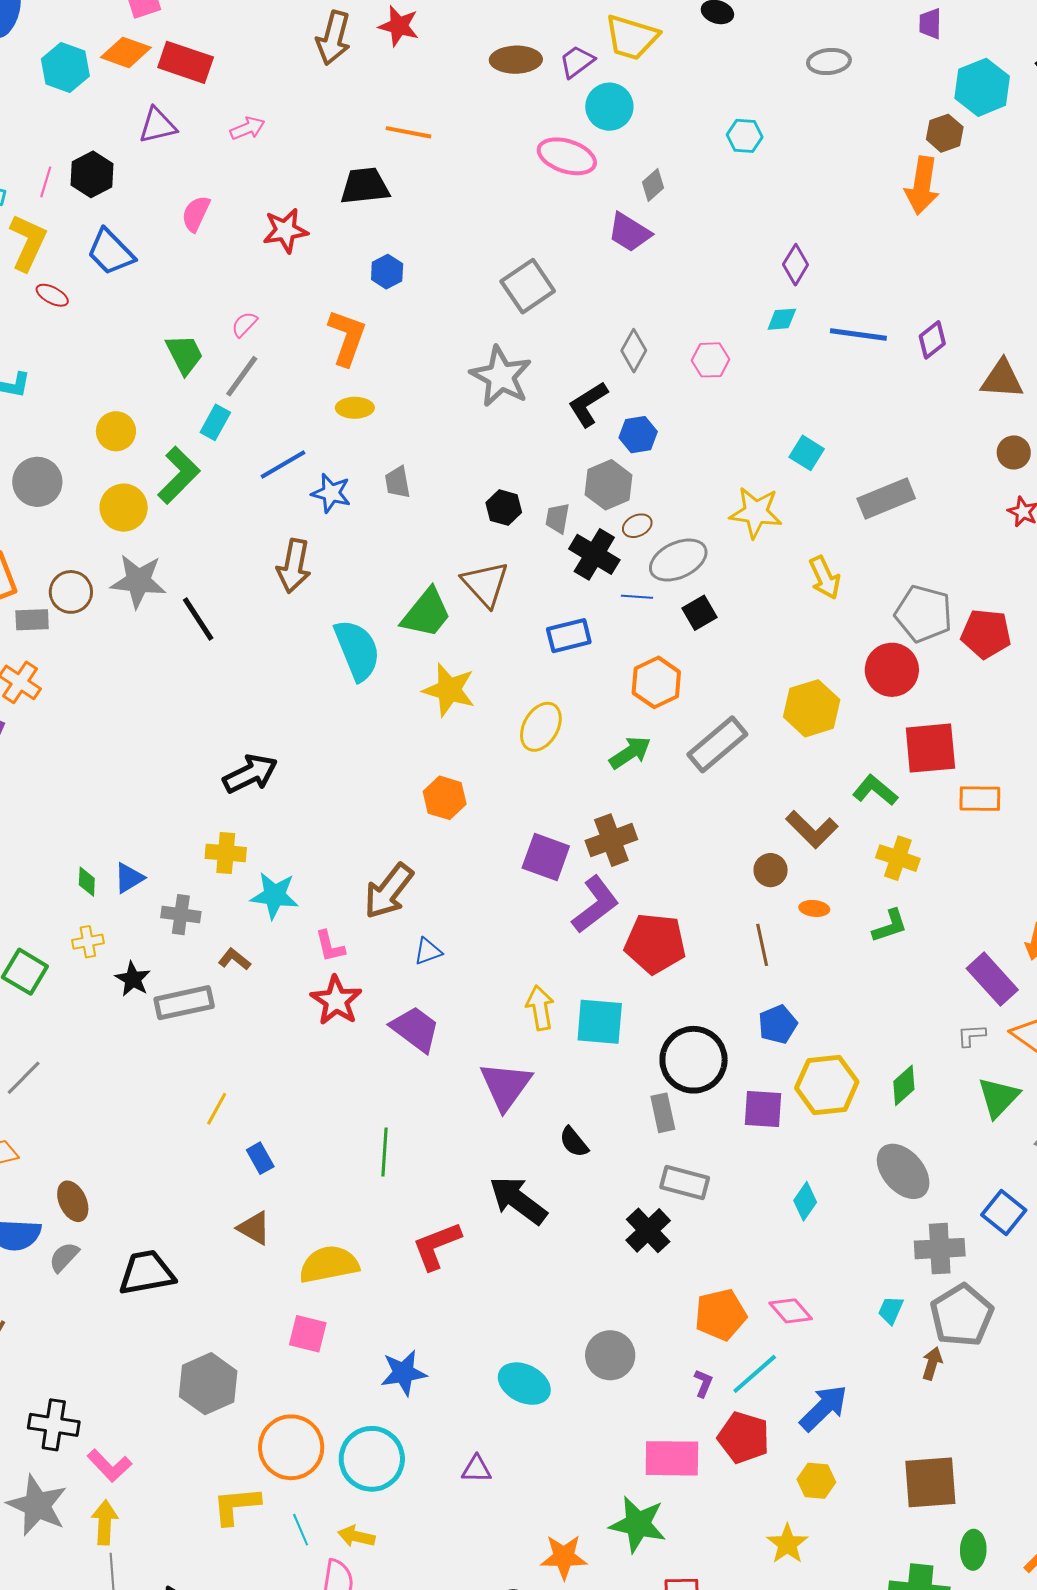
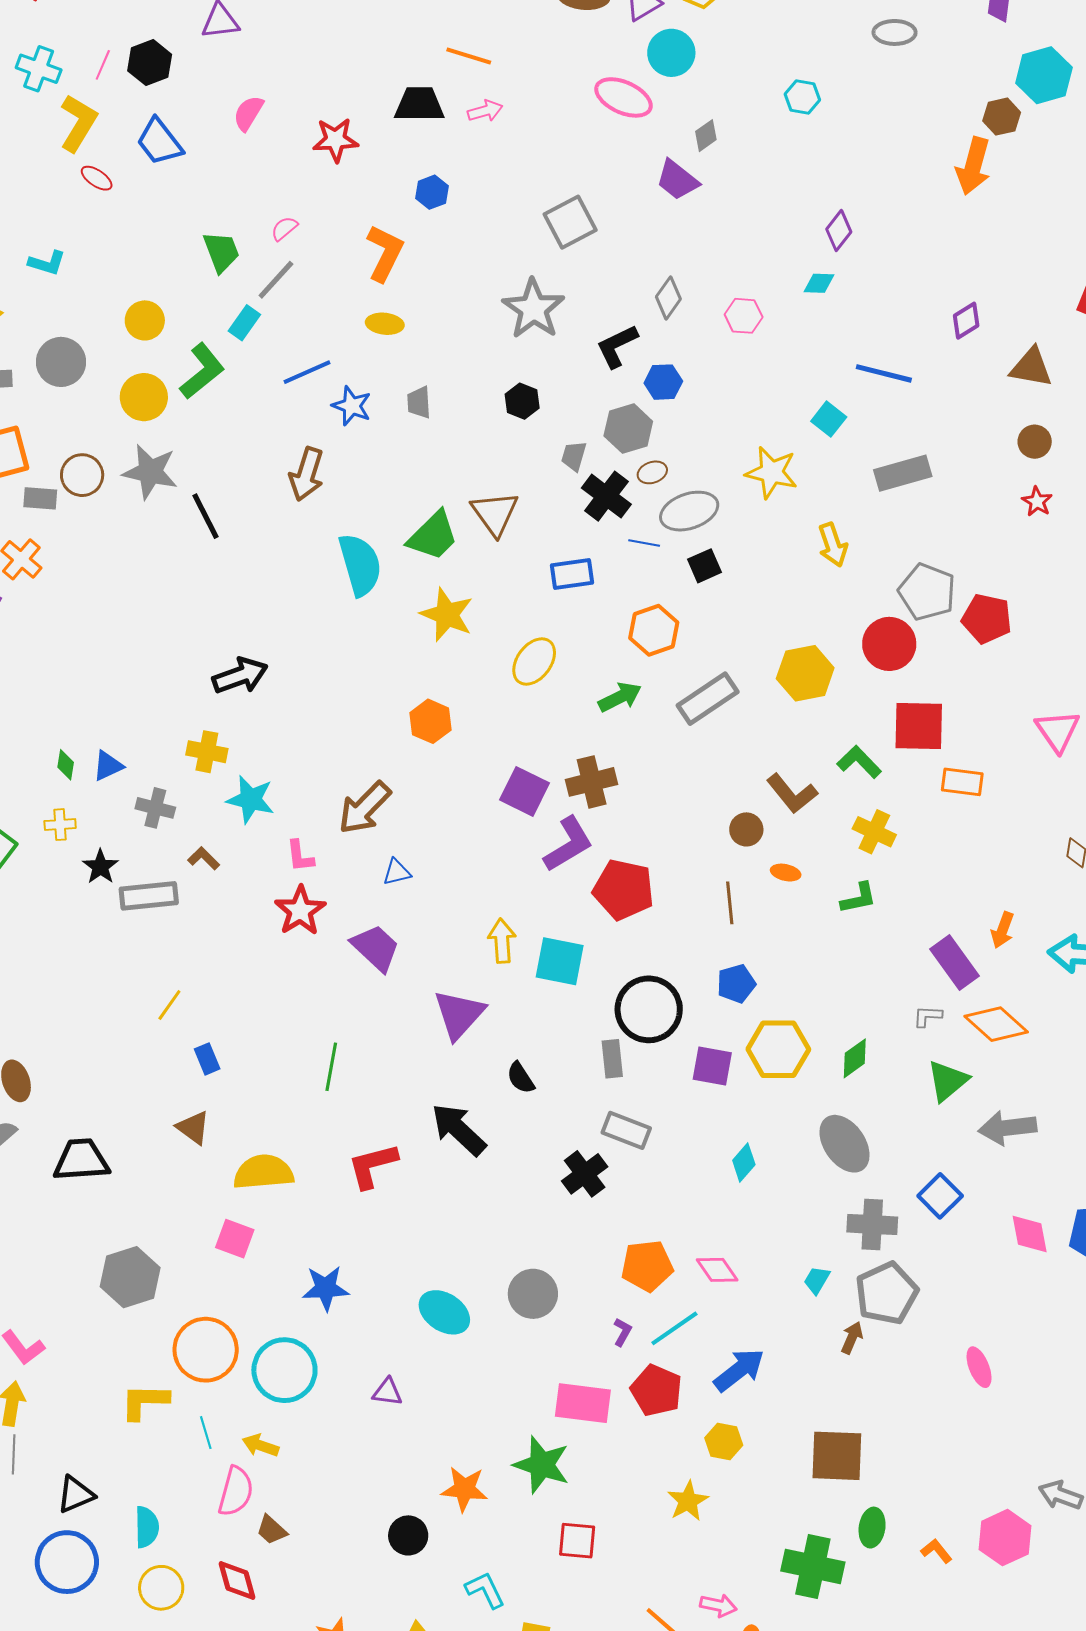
pink arrow: (248, 128) -> (485, 111), moved
blue line: (858, 335) -> (884, 373), moved
black hexagon: (504, 508) -> (522, 401), moved

